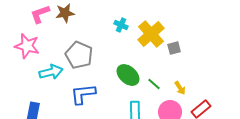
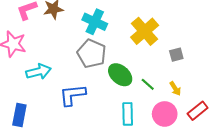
cyan cross: (121, 25) -> (95, 22), moved, size x1.6
gray square: (174, 48) -> (176, 55), moved
gray pentagon: (79, 55) -> (92, 54), moved

